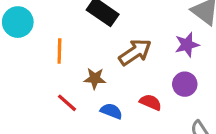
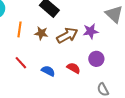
purple star: (187, 45) -> (91, 31), moved
brown star: (95, 78) -> (41, 33), moved

